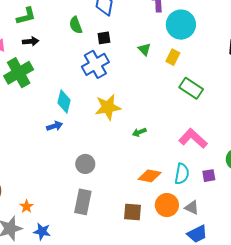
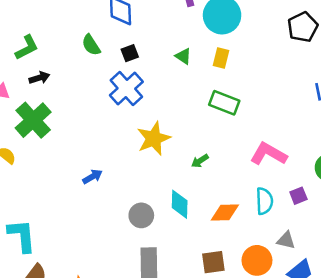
green rectangle: (191, 88) -> (224, 103), moved
cyan diamond: (64, 102) -> (180, 204), moved
orange circle: (167, 205) -> (257, 260), moved

